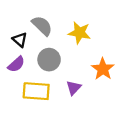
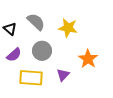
black triangle: (20, 40) -> (10, 29), moved

